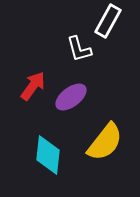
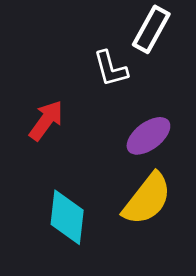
purple ellipse: (71, 97) -> (148, 136), moved

